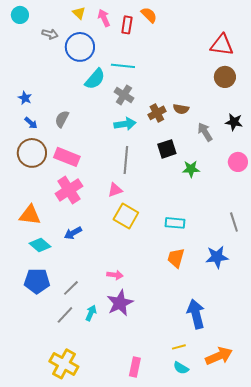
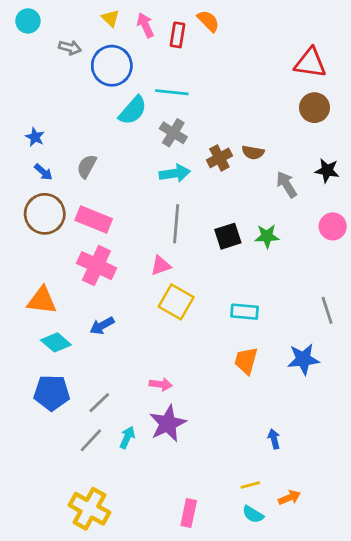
black square: (167, 149) -> (228, 236), moved
pink cross: (69, 190) -> (96, 266), turned -32
blue arrow: (196, 314) -> (274, 439), size x0.5
orange arrow: (219, 356) -> (289, 498), moved, size x0.6

